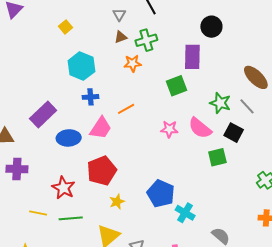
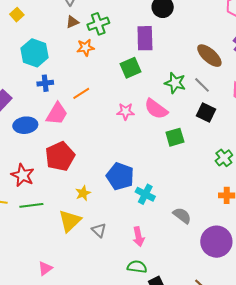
black square: (234, 133) -> (206, 113), moved
yellow star: (117, 202) -> (83, 193), moved

